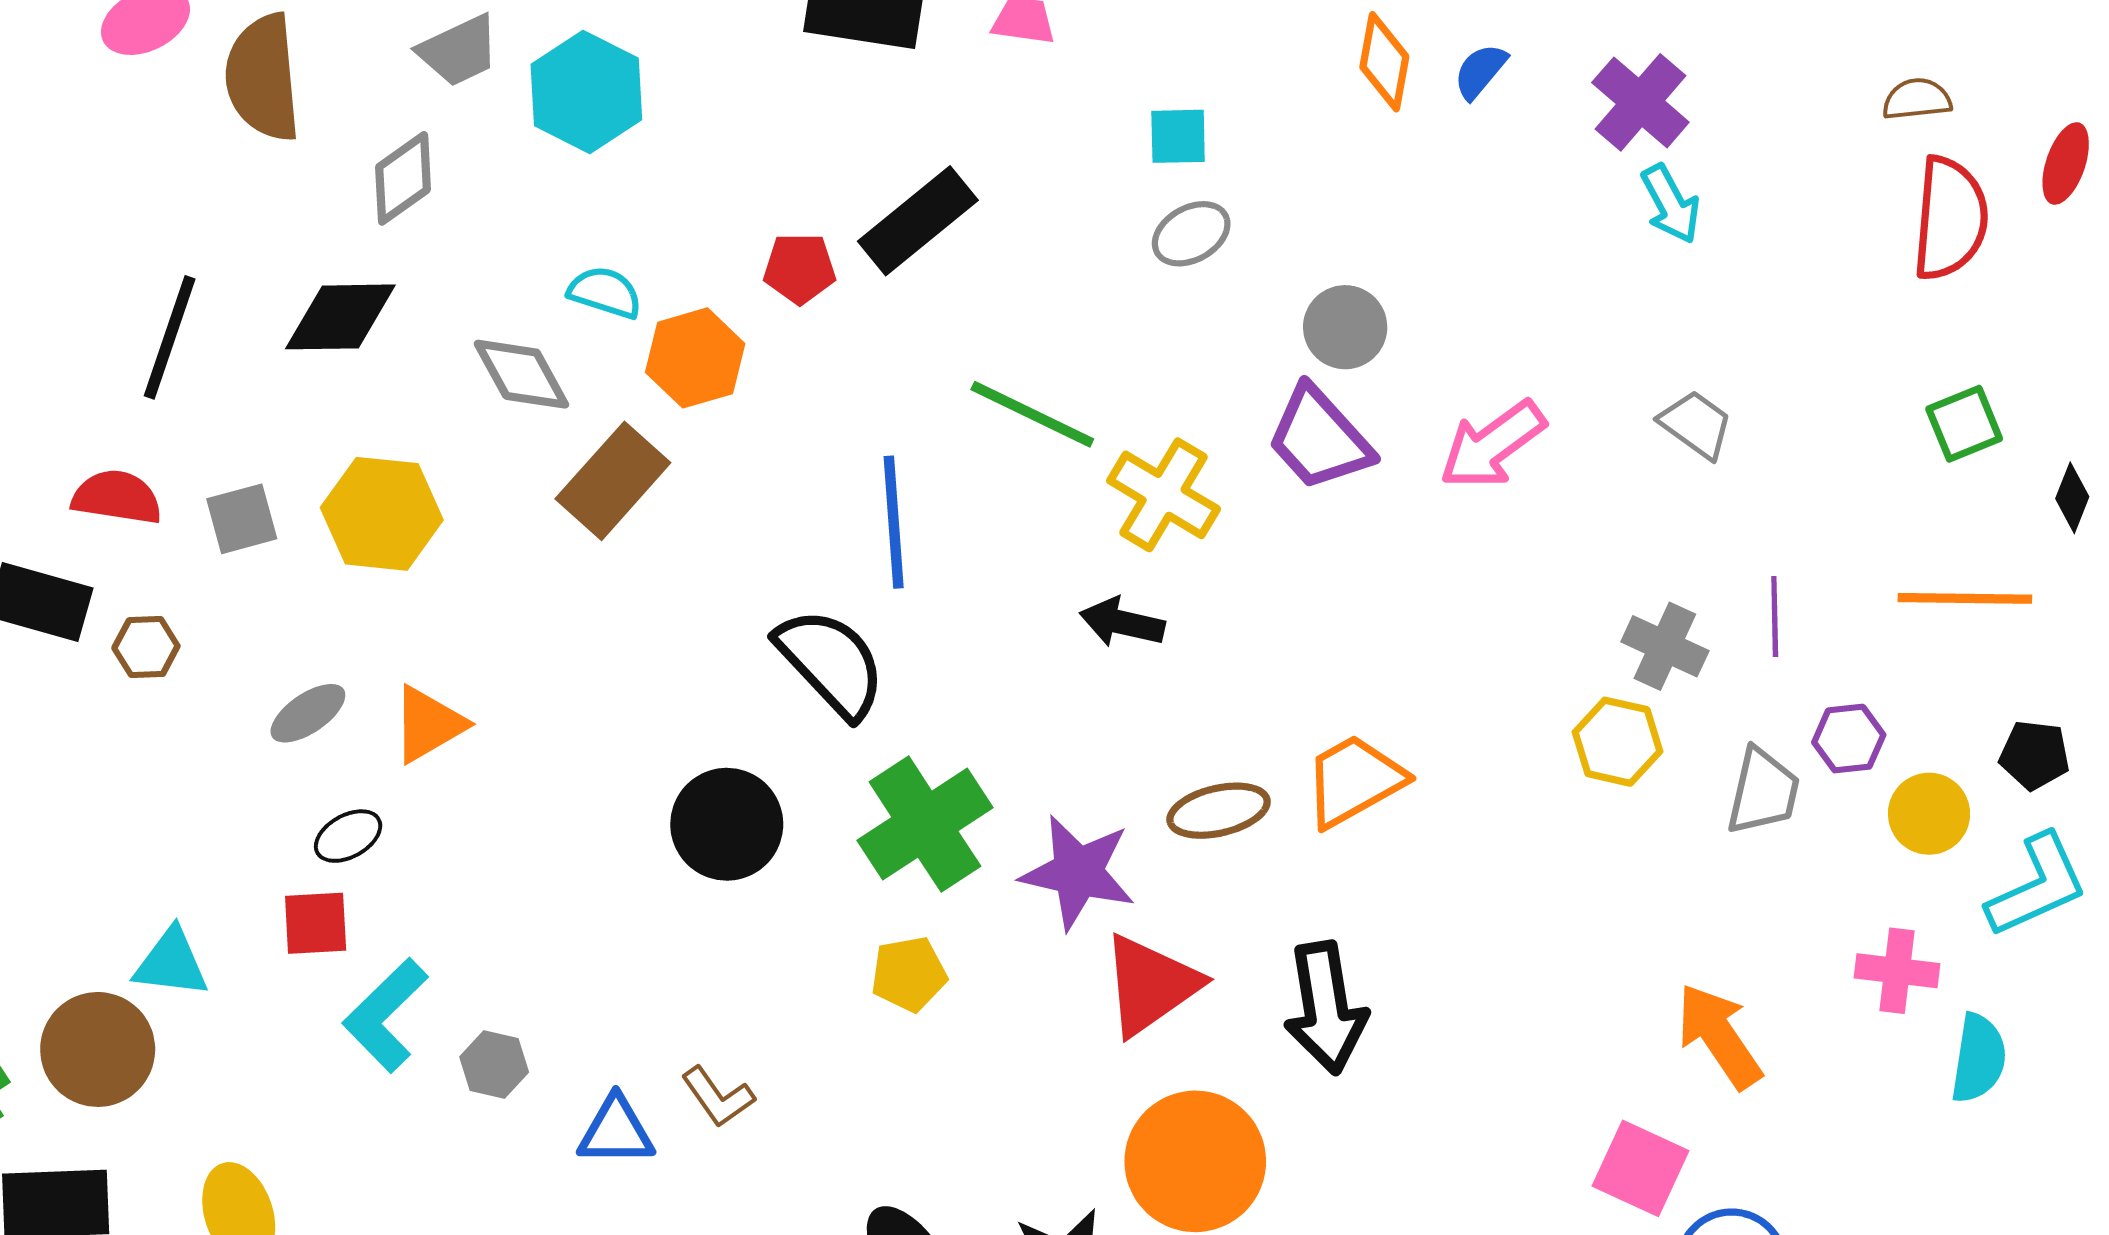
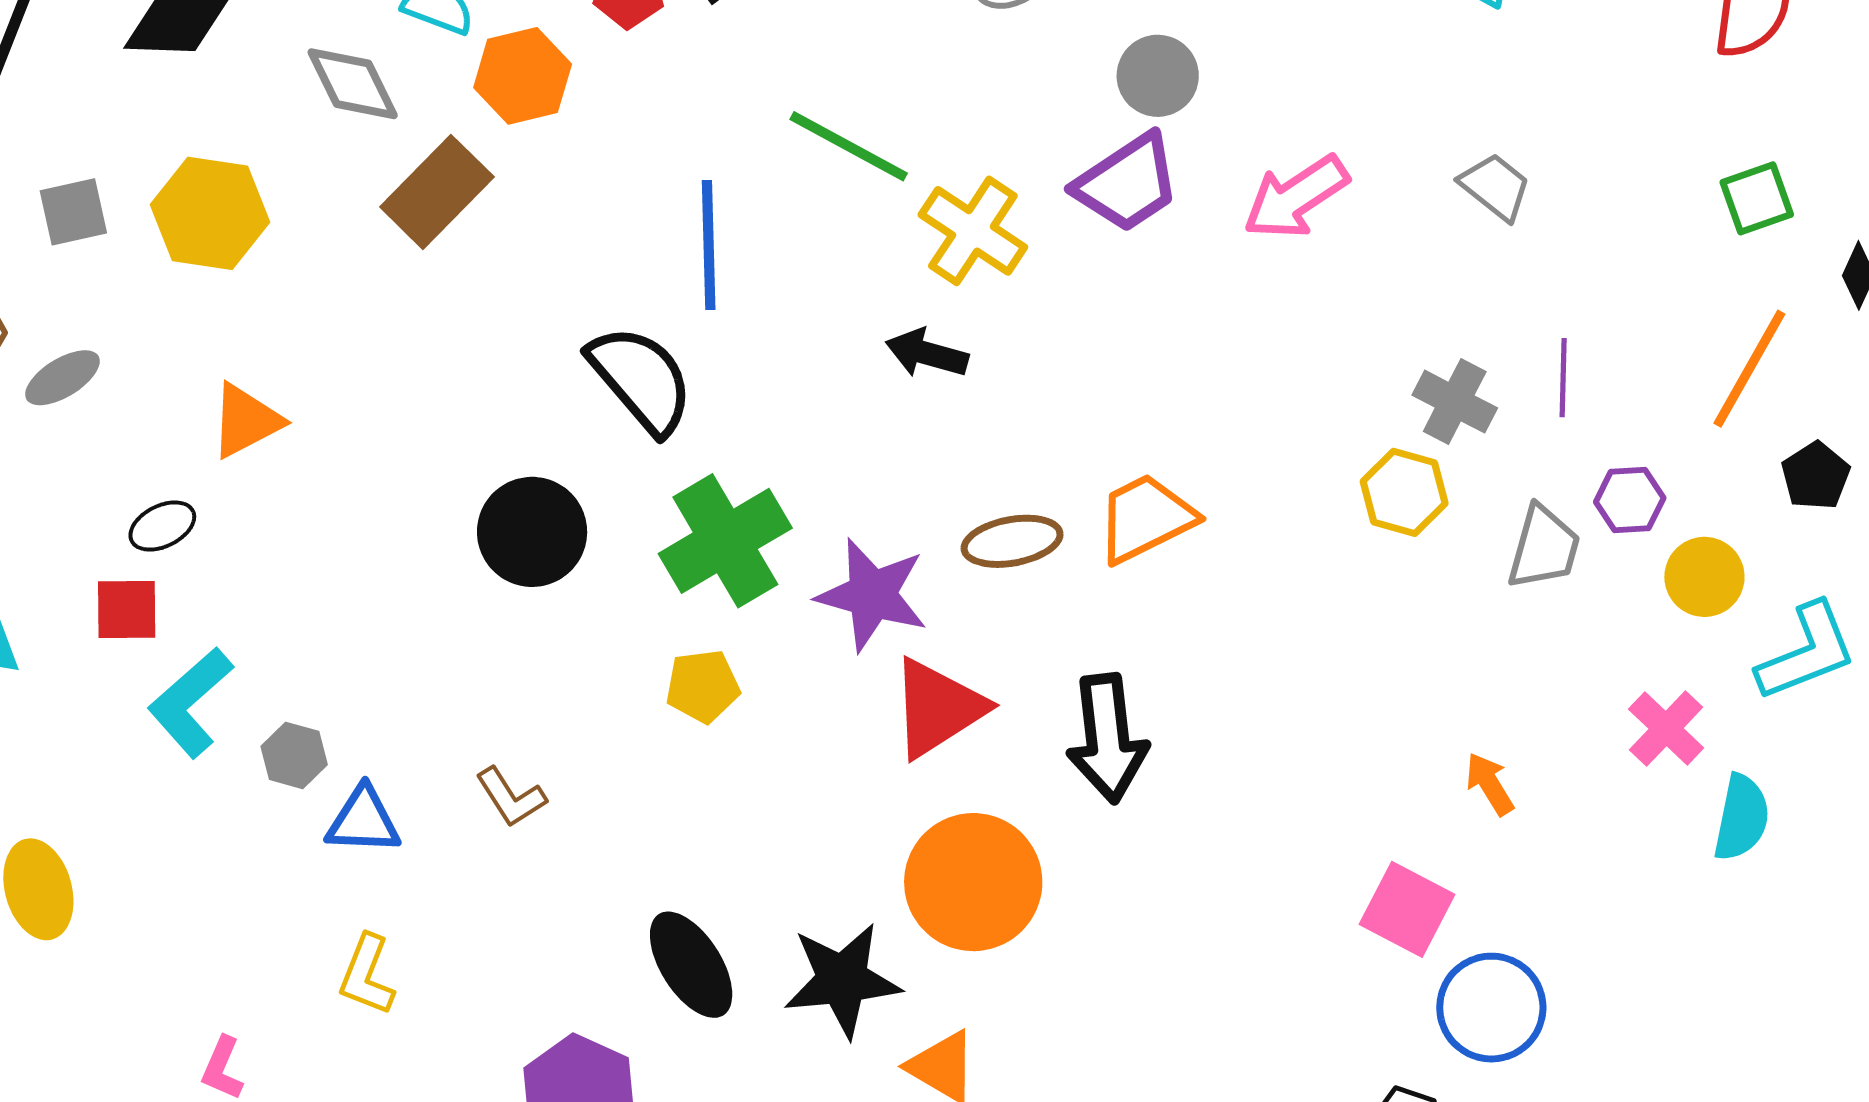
purple trapezoid: (1319, 438) -> (1127, 183), turned -84
orange line: (1965, 598) -> (1749, 369), turned -64
gray ellipse: (308, 713) -> (62, 378), moved
black pentagon: (2035, 755) -> (1816, 476), moved, turned 30
pink cross: (1897, 971) -> (1666, 729), turned 34
orange arrow: (1719, 1036) -> (1490, 784), size x0.6
blue triangle: (616, 1131) -> (363, 821), moved

